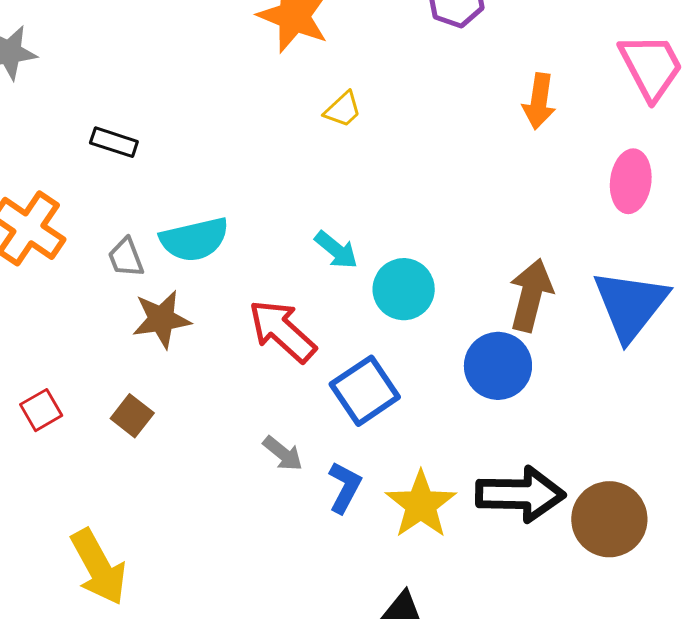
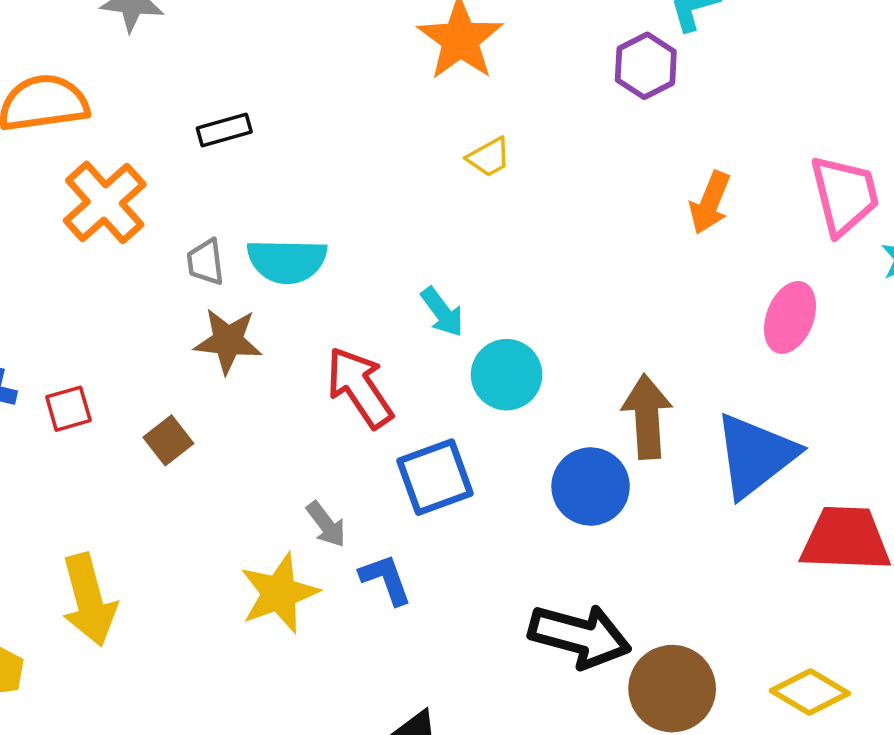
black rectangle: (114, 142) -> (224, 130), turned -48
brown arrow: (531, 295) -> (647, 417), turned -32
blue L-shape: (345, 487) -> (386, 579), turned -62
yellow star: (421, 505) -> (279, 593), moved

